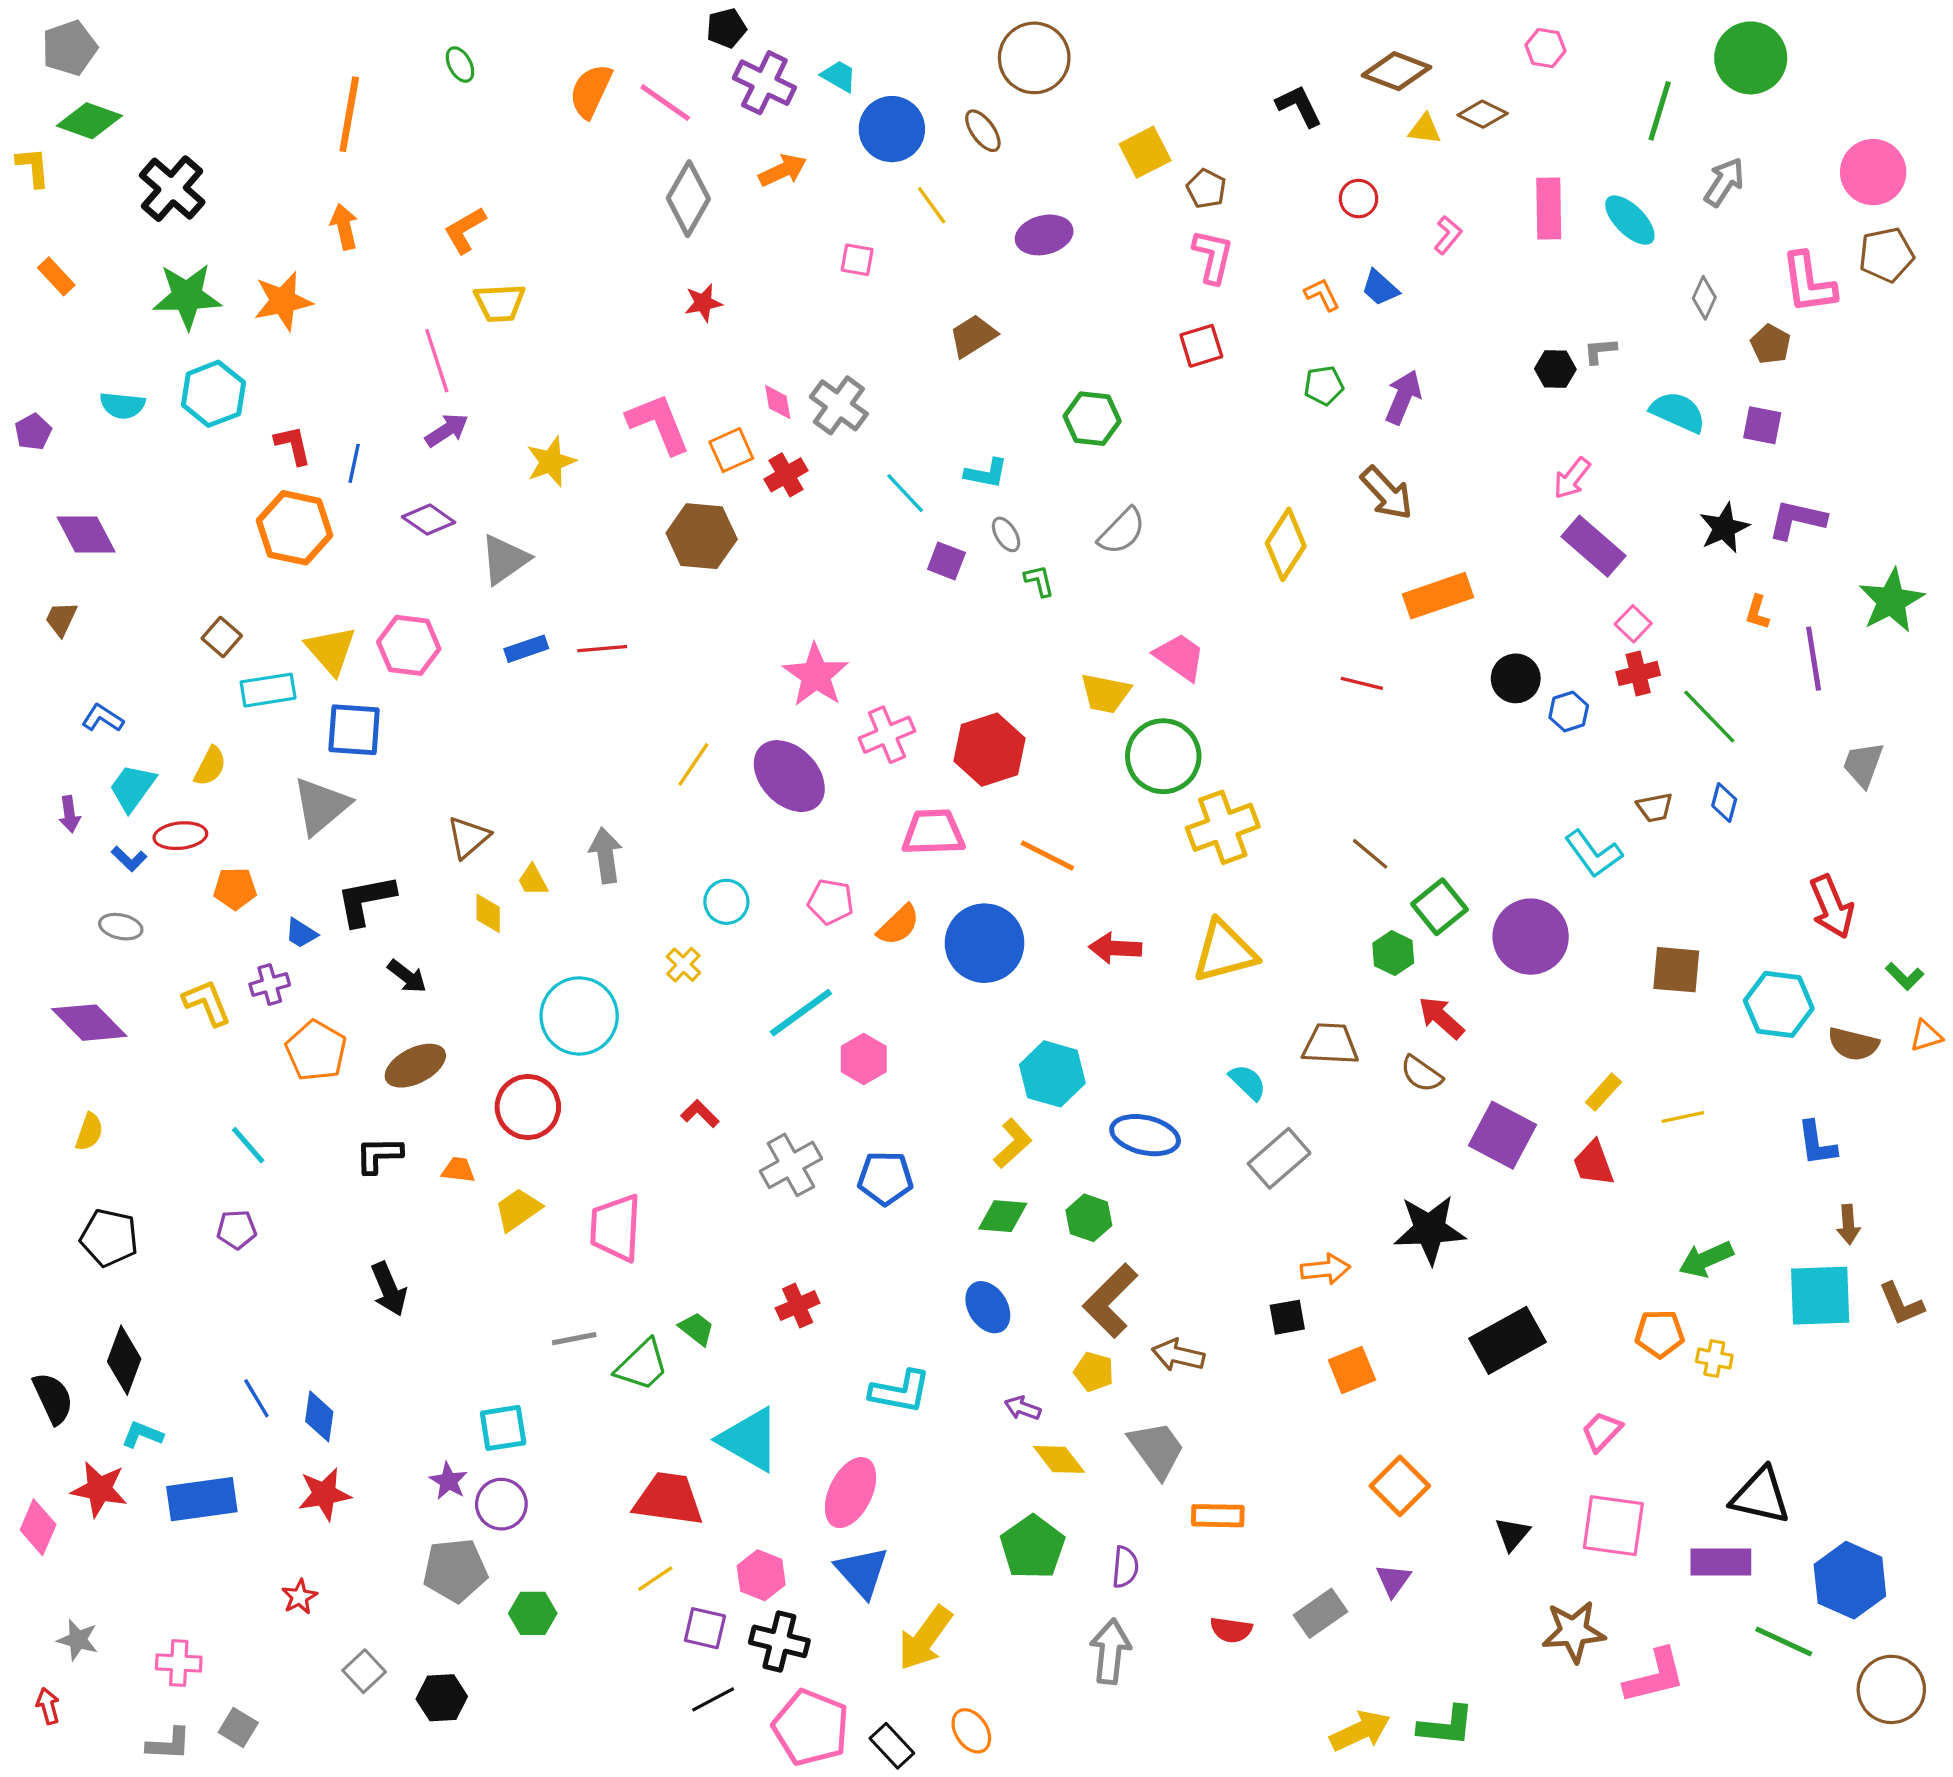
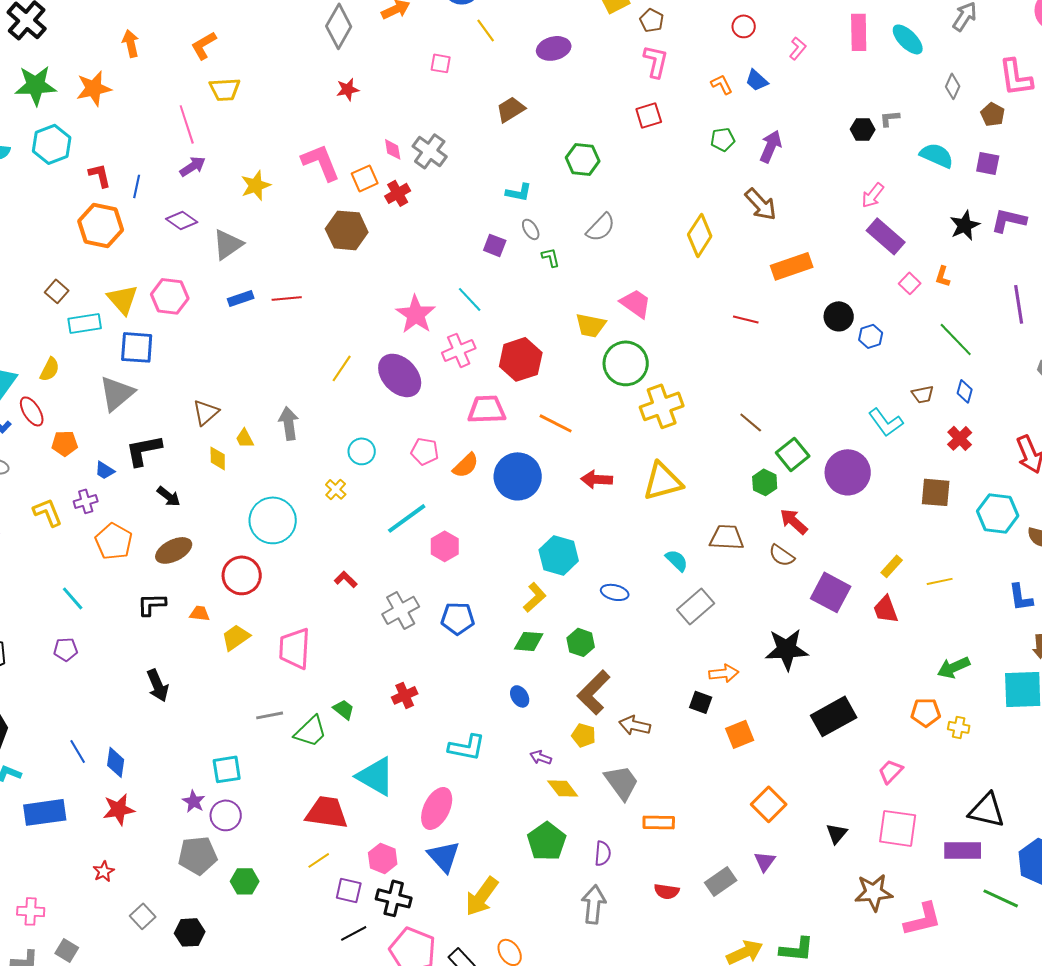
cyan line: (905, 493) -> (470, 299), moved
orange L-shape: (1757, 612) -> (943, 276), moved
red cross: (1638, 673) -> (960, 438), moved, turned -30
red ellipse: (180, 836) -> (32, 411), turned 64
blue ellipse: (1145, 1135) -> (615, 592), size x0.7
blue ellipse: (988, 1307) -> (520, 696), size x0.7
black square: (1287, 1317) -> (701, 702), turned 30

